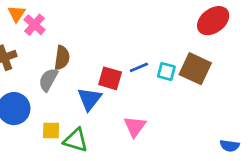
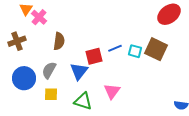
red square: (110, 78) -> (94, 56), turned -30
gray semicircle: (48, 80) -> (49, 70), moved
green triangle: (76, 140) -> (83, 101), moved

